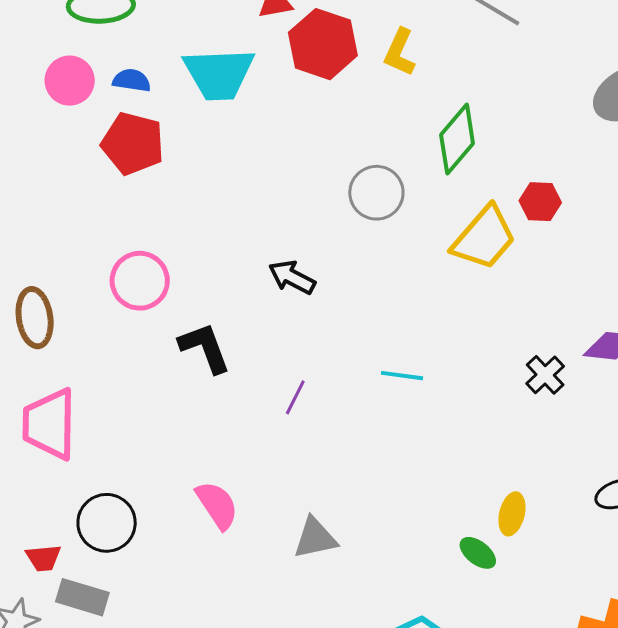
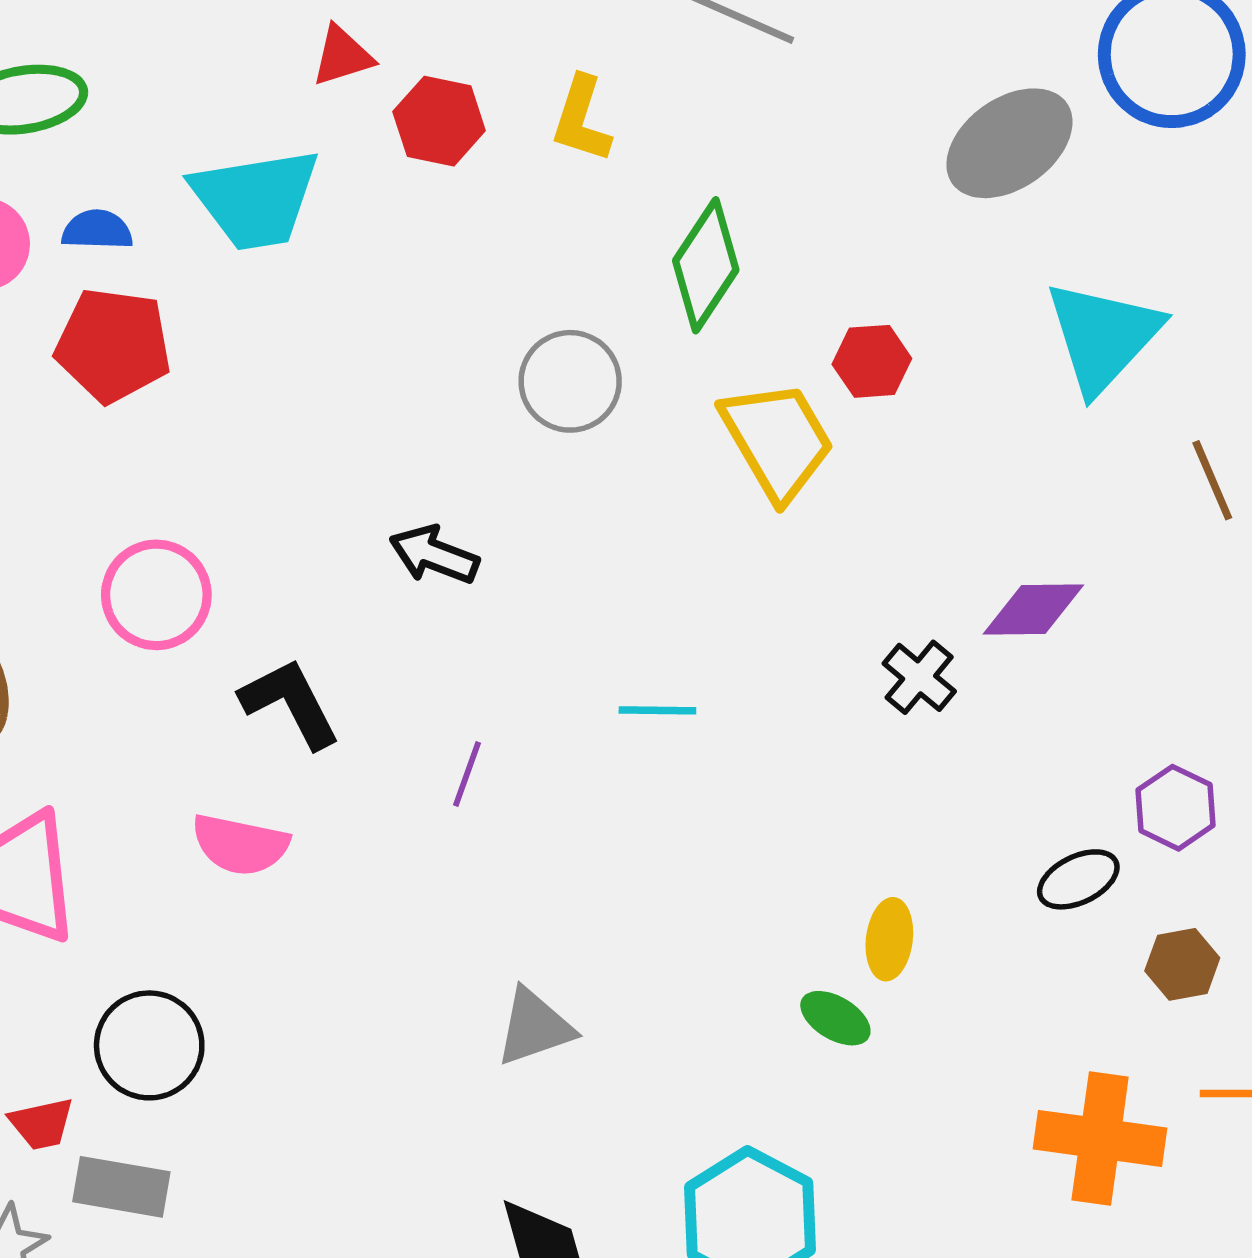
red hexagon: (323, 44) -> (439, 121), size x0.7
yellow trapezoid: (484, 238) -> (777, 440), turned -64
pink semicircle: (217, 505) -> (240, 845), moved, turned 142

